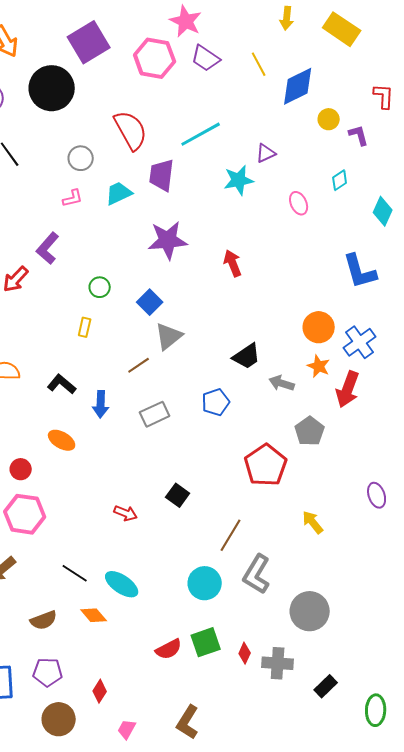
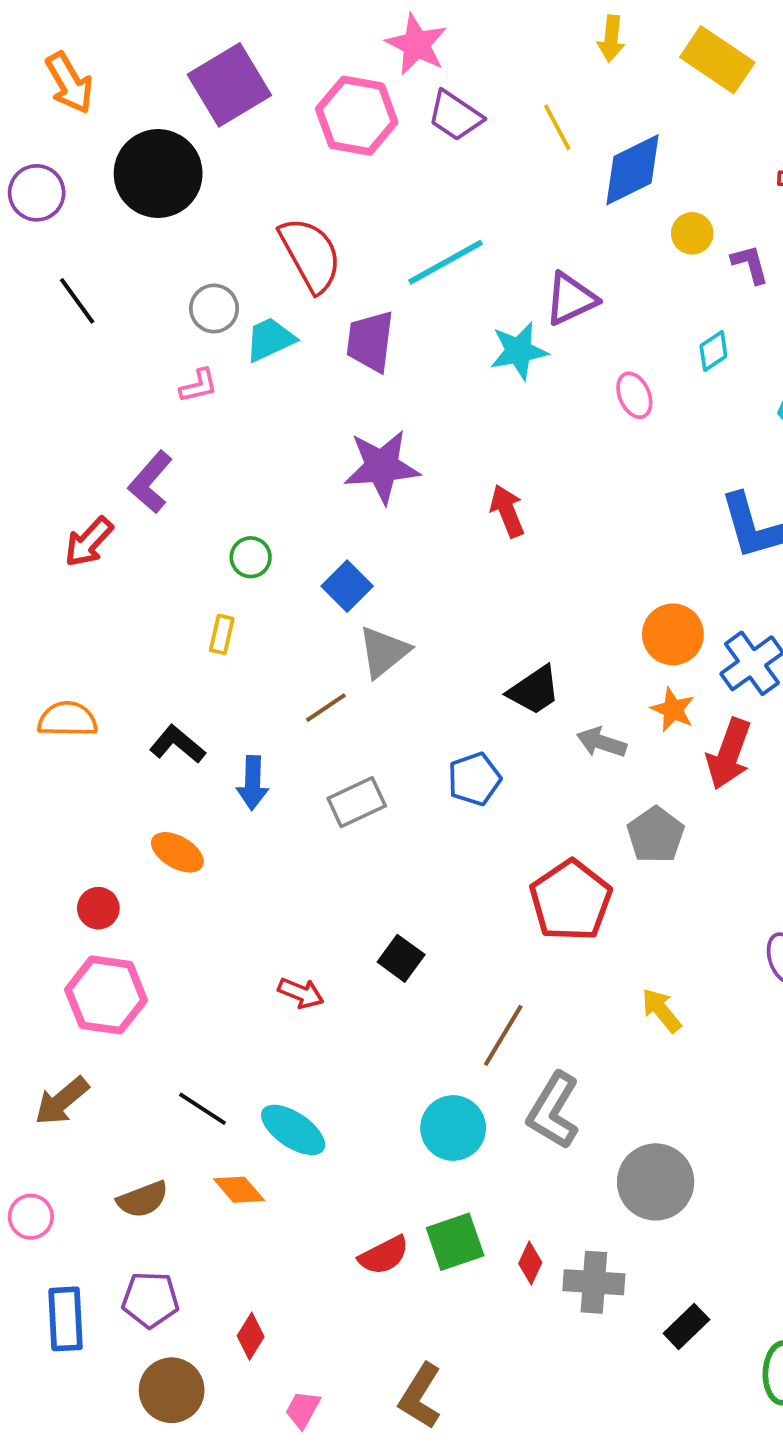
purple triangle: (266, 153) -> (571, 299), size x1.4
cyan trapezoid: (119, 193) -> (270, 339), moved

